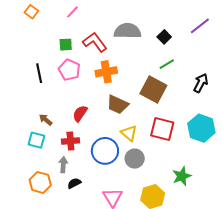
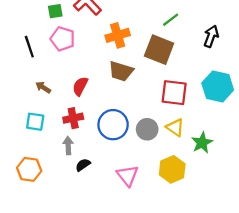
orange cross: (106, 72) -> (118, 35), moved
brown arrow: (46, 120) -> (43, 87), moved
yellow triangle: (129, 133) -> (175, 127), moved
orange hexagon: (40, 182) -> (29, 169), moved

